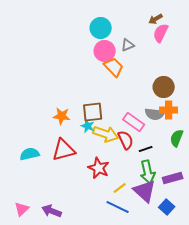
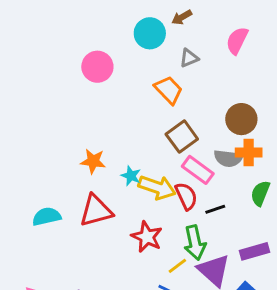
brown arrow: (156, 19) -> (182, 17), moved
pink circle: (105, 51) -> (97, 67), moved
brown square: (93, 112) -> (182, 137), moved, turned -30
green arrow: (148, 172) -> (195, 243), moved

